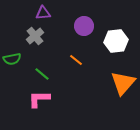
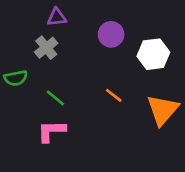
orange line: (76, 60) -> (114, 95), moved

